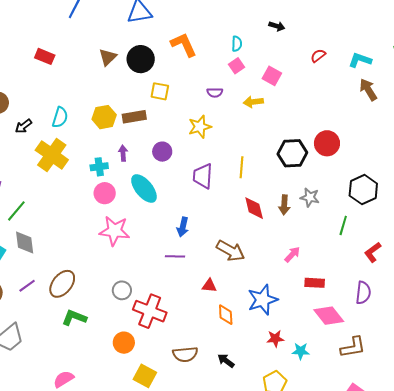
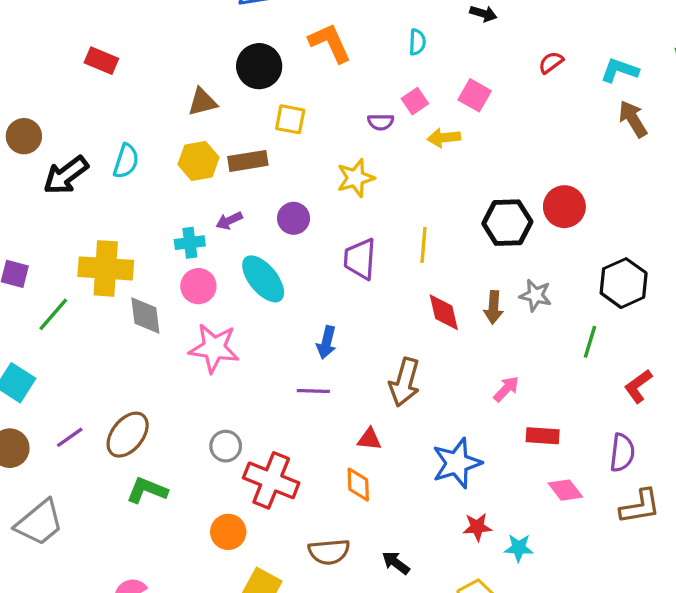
brown triangle: (108, 57) -> (202, 102), moved, turned 30
pink square: (236, 66) -> (415, 101), moved
black arrow: (23, 126) -> (66, 175), size x1.6
purple arrow: (123, 153) -> (229, 221), turned -112
yellow cross: (52, 155) -> (106, 268), moved, turned -32
gray diamond: (25, 243) -> (145, 316), moved
brown arrow: (230, 251) -> (405, 382), turned 76
orange diamond: (226, 315) -> (358, 485), moved
pink diamond: (329, 316) -> (565, 490), size x0.7
brown L-shape: (353, 347) -> (640, 507), moved

